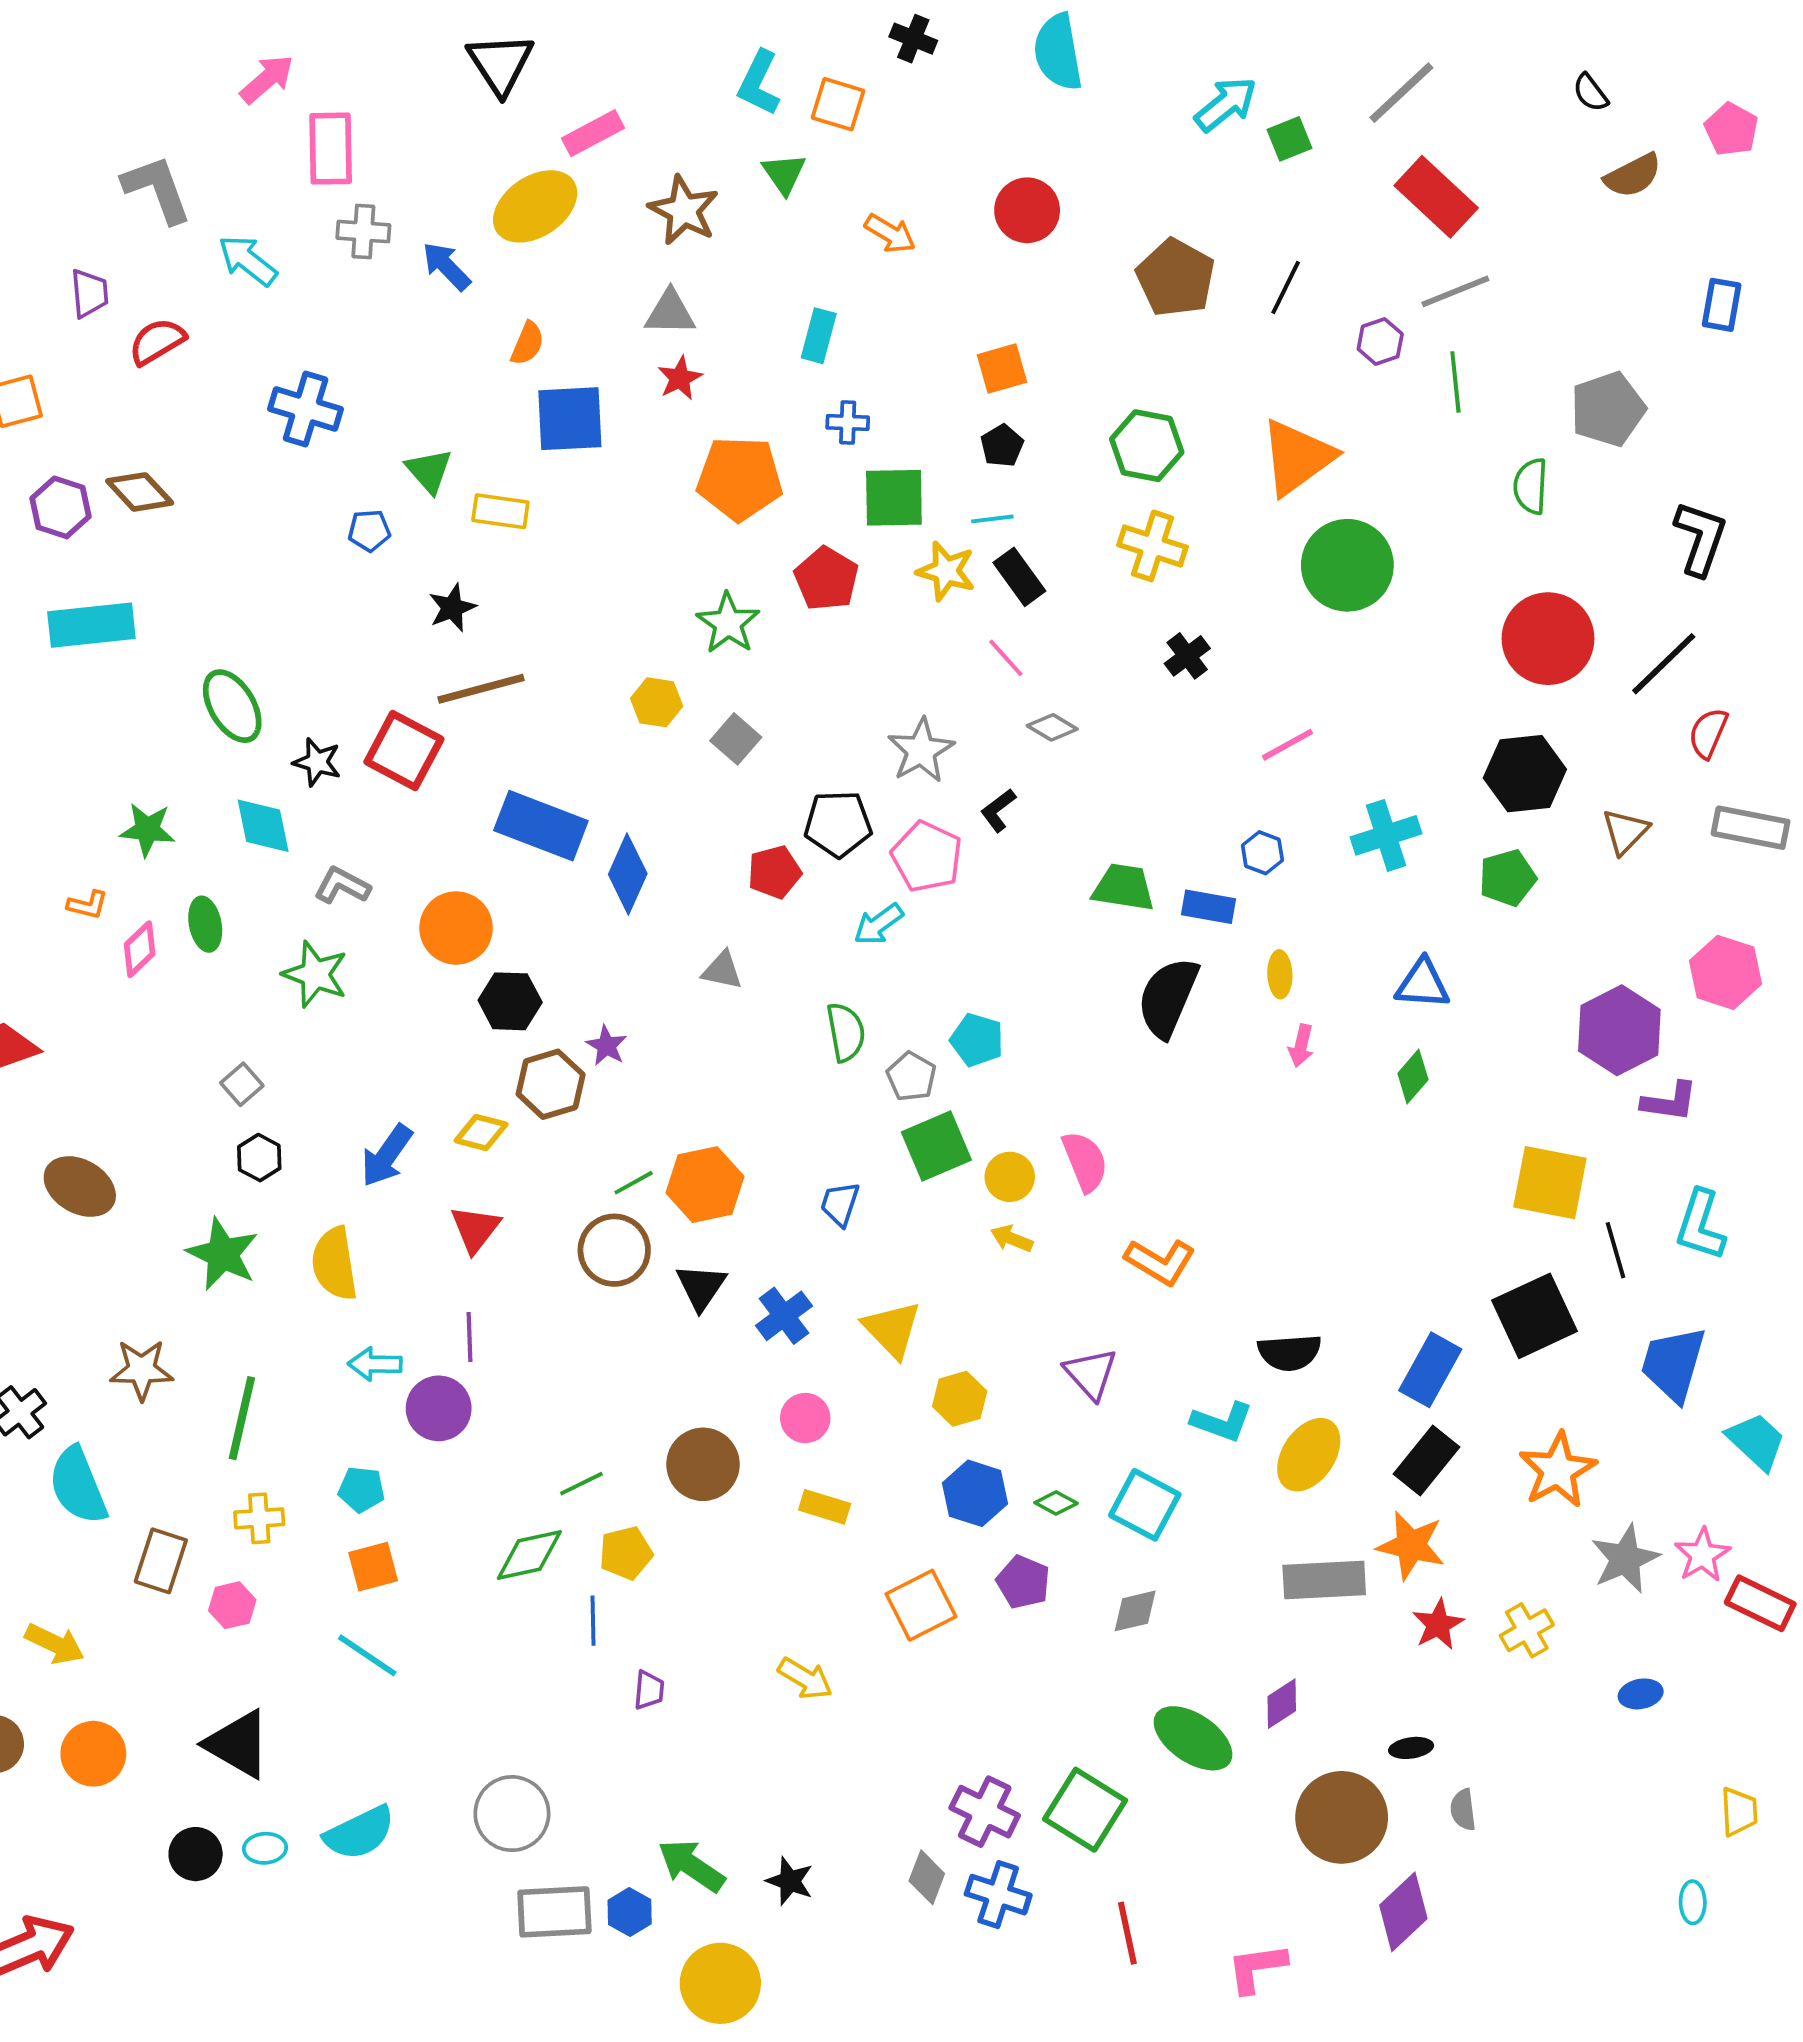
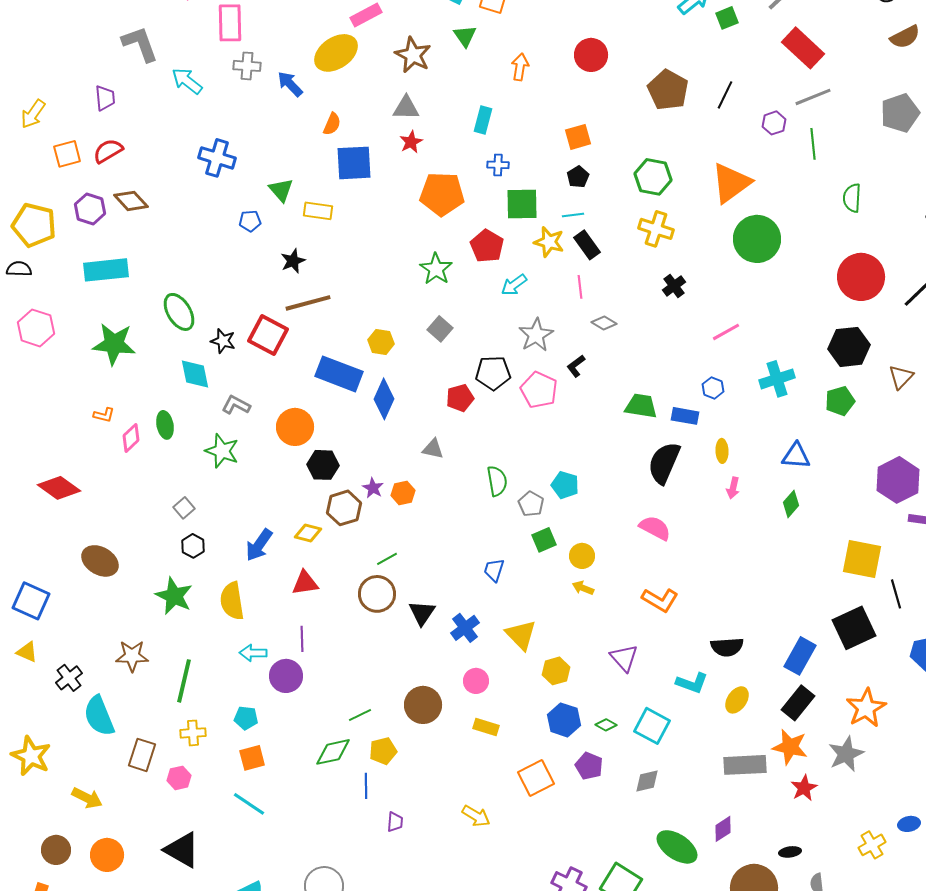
orange arrow: (890, 233) -> (520, 67), turned -112
red semicircle: (157, 341) -> (108, 151), moved
gray pentagon: (1608, 409) -> (900, 113), moved
pink line: (1006, 658) -> (580, 287), turned 35
yellow hexagon: (657, 702) -> (381, 342), moved
green star: (147, 830) -> (114, 344), moved, size x1.5
cyan arrow: (879, 924) -> (514, 285), moved
green square: (936, 1146) -> (544, 540), size x0.7
pink semicircle: (1085, 1161) -> (655, 528), moved, turned -40
orange hexagon: (705, 1185) -> (403, 493), moved, size x0.6
red triangle: (475, 1229) -> (305, 583), turned 44
yellow ellipse: (1309, 1455) -> (737, 700), size x0.7
gray star: (1625, 1559) -> (846, 754), moved
yellow cross: (1527, 1630) -> (872, 845), moved

